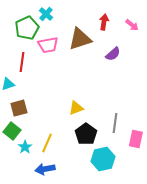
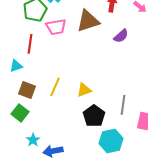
brown square: (19, 108) -> (27, 90), turned 36
yellow line: (47, 143) -> (55, 87), moved
cyan star: (25, 147) -> (33, 140), moved

